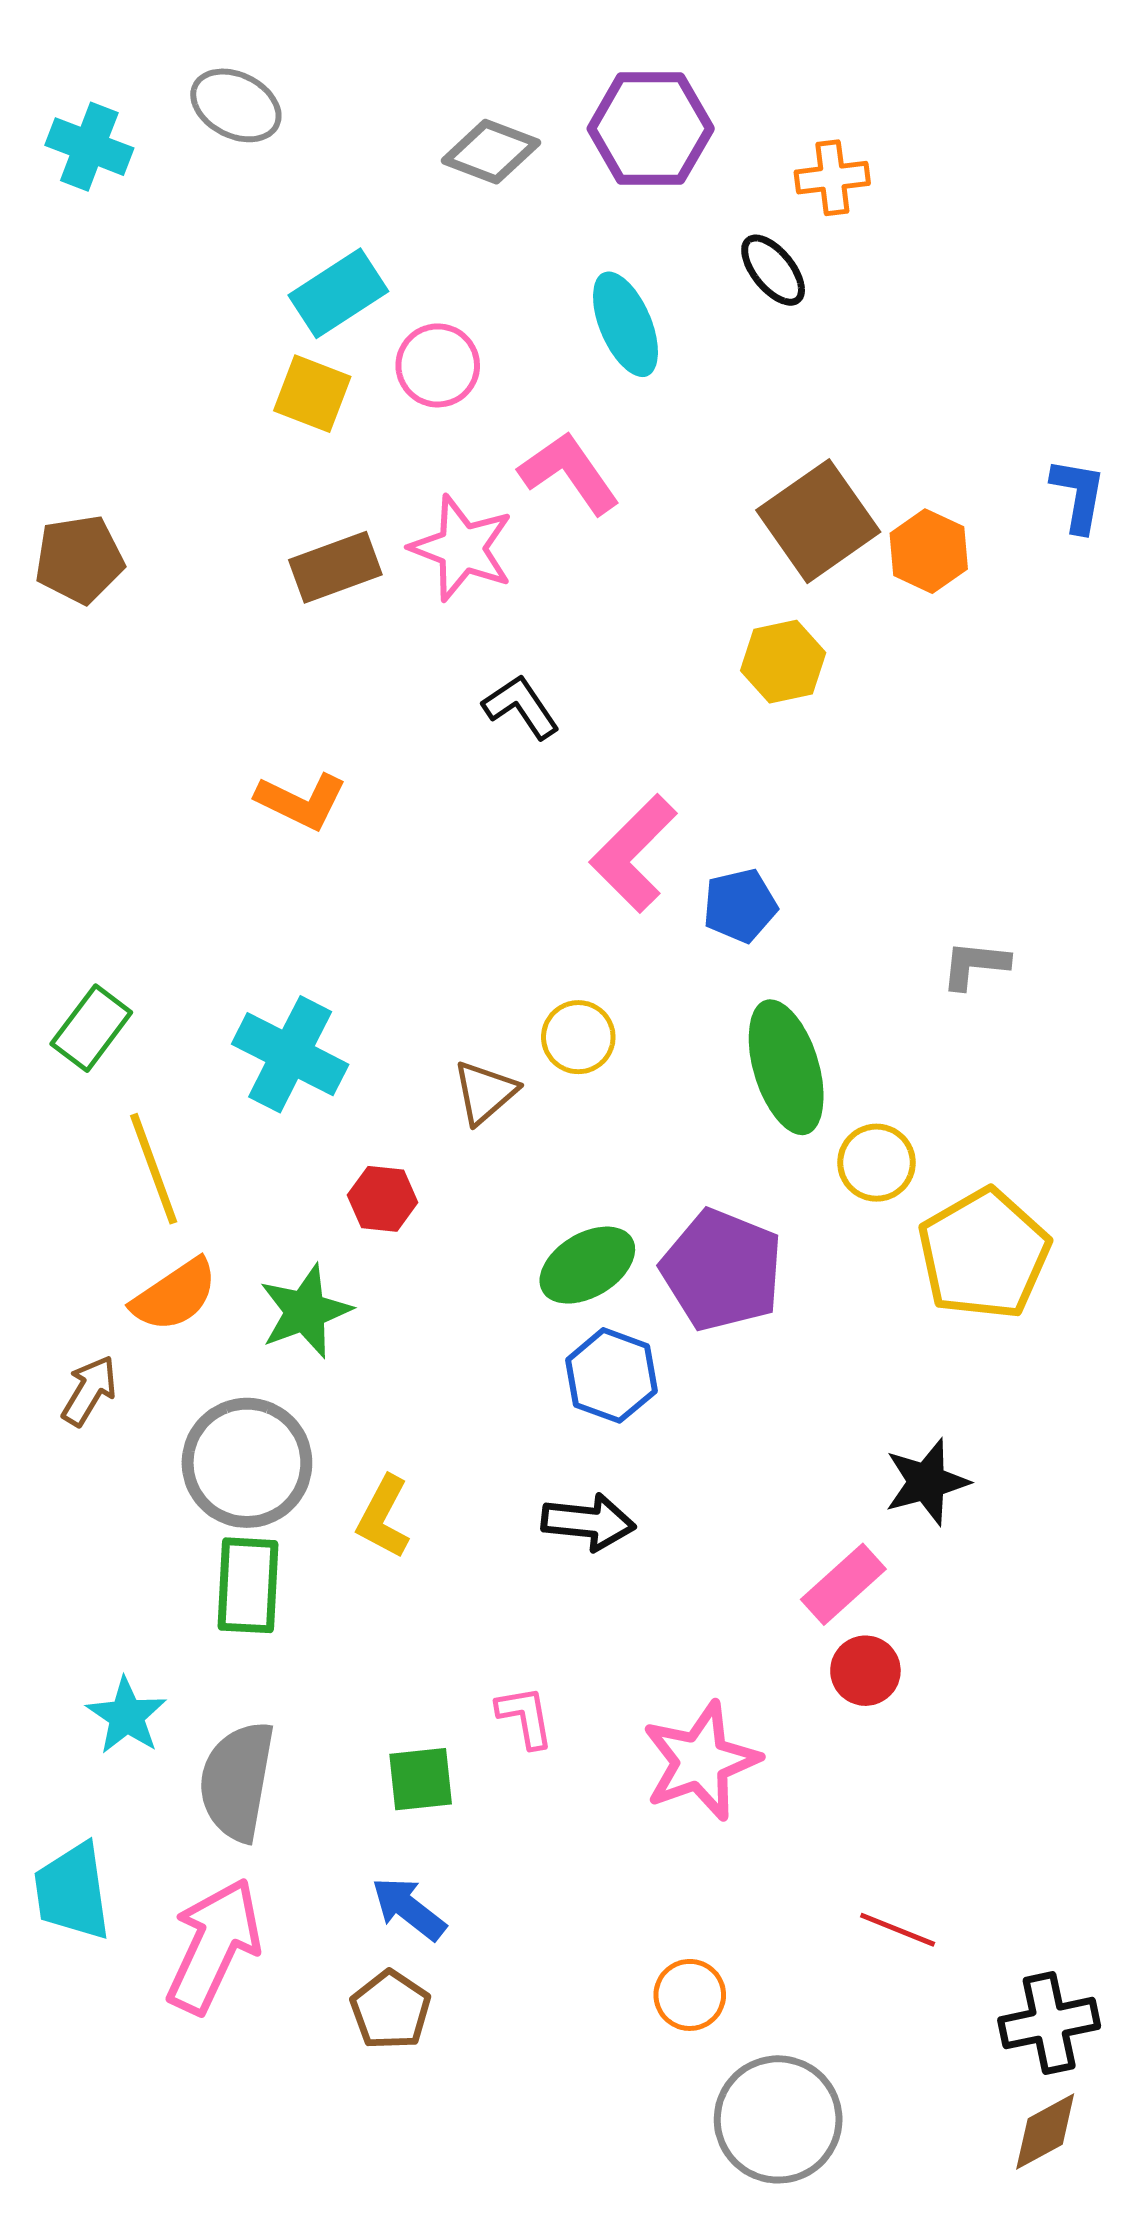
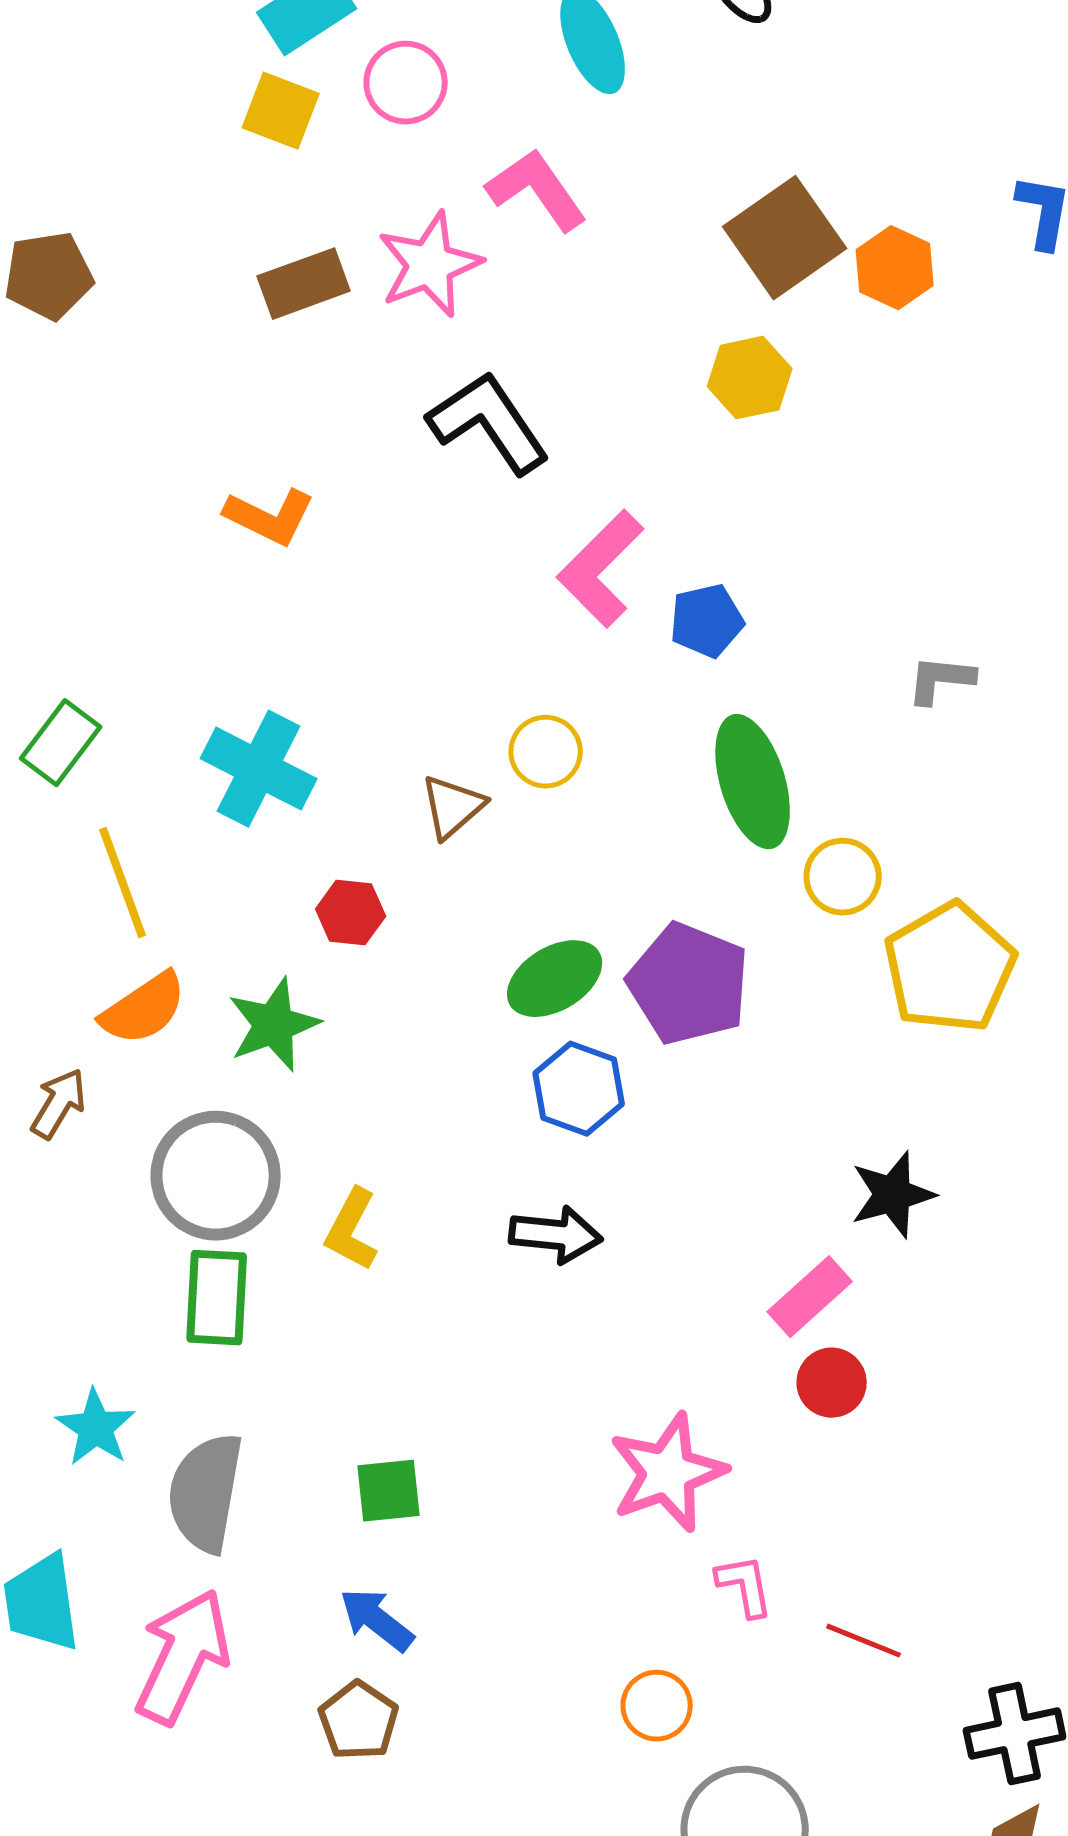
pink star: (462, 548) -> (430, 265), turned 30
black L-shape: (521, 707) -> (489, 423), size x1.6
pink L-shape: (525, 1717) -> (745, 1586), moved

